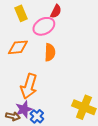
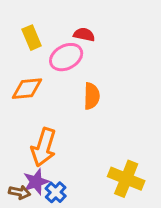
red semicircle: (56, 11) -> (84, 35), turned -104
orange semicircle: (50, 52) -> (92, 96), moved

